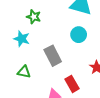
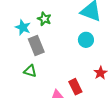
cyan star: (22, 39) -> (23, 27), moved
gray rectangle: (53, 56) -> (36, 45), moved

